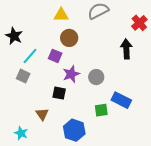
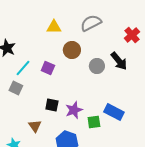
brown circle: (69, 38) -> (72, 50), moved
black arrow: (126, 49) -> (119, 61), turned 144
purple star: (71, 74) -> (74, 110), moved
gray circle: (96, 77) -> (97, 66), moved

